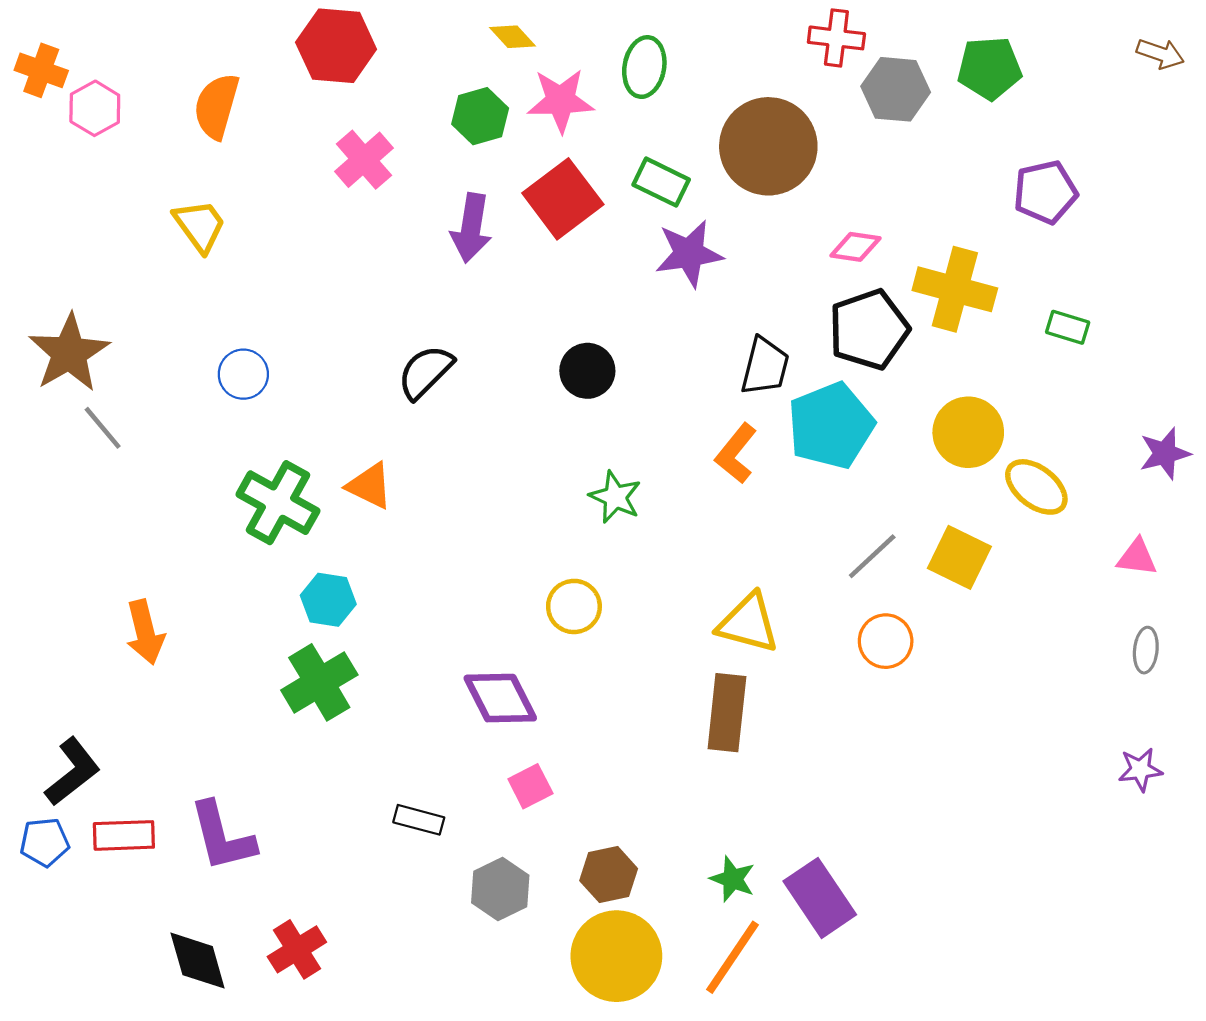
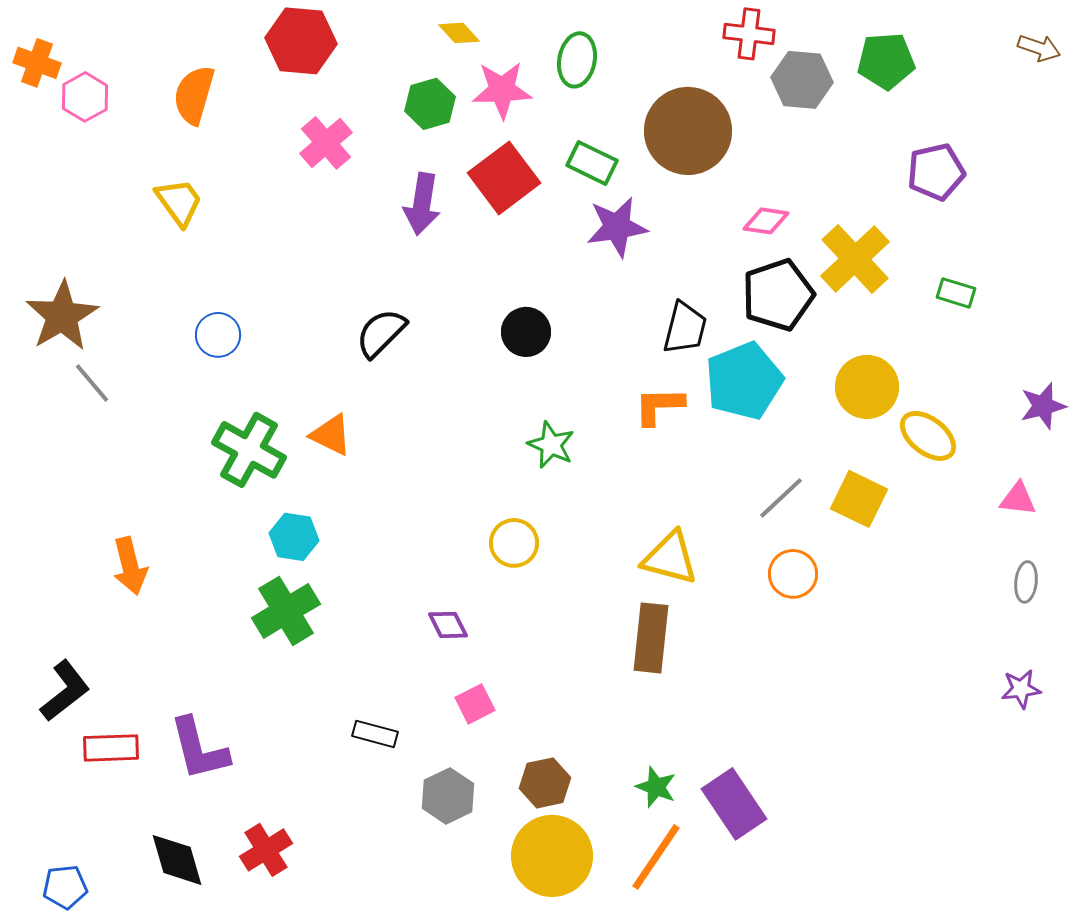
yellow cross: (955, 289) -> (855, 259), turned 32
orange L-shape: (736, 453) -> (659, 406), turned 50
purple diamond: (500, 698) -> (448, 625), size x0.6
blue pentagon: (45, 842) -> (65, 887), moved

